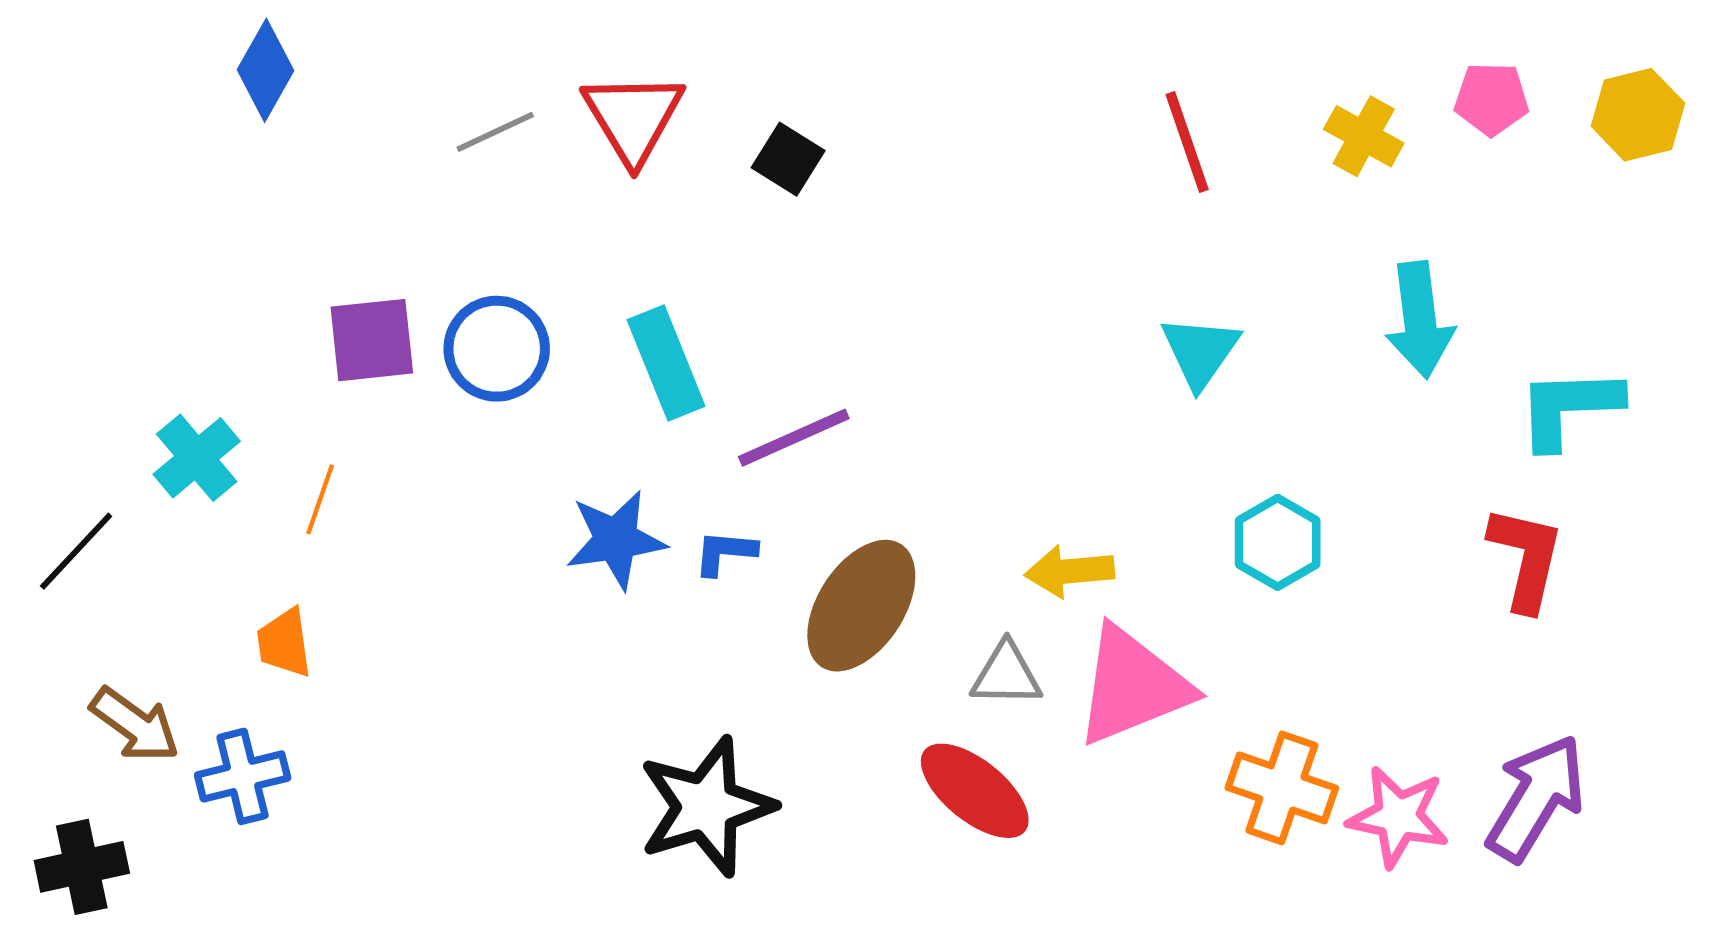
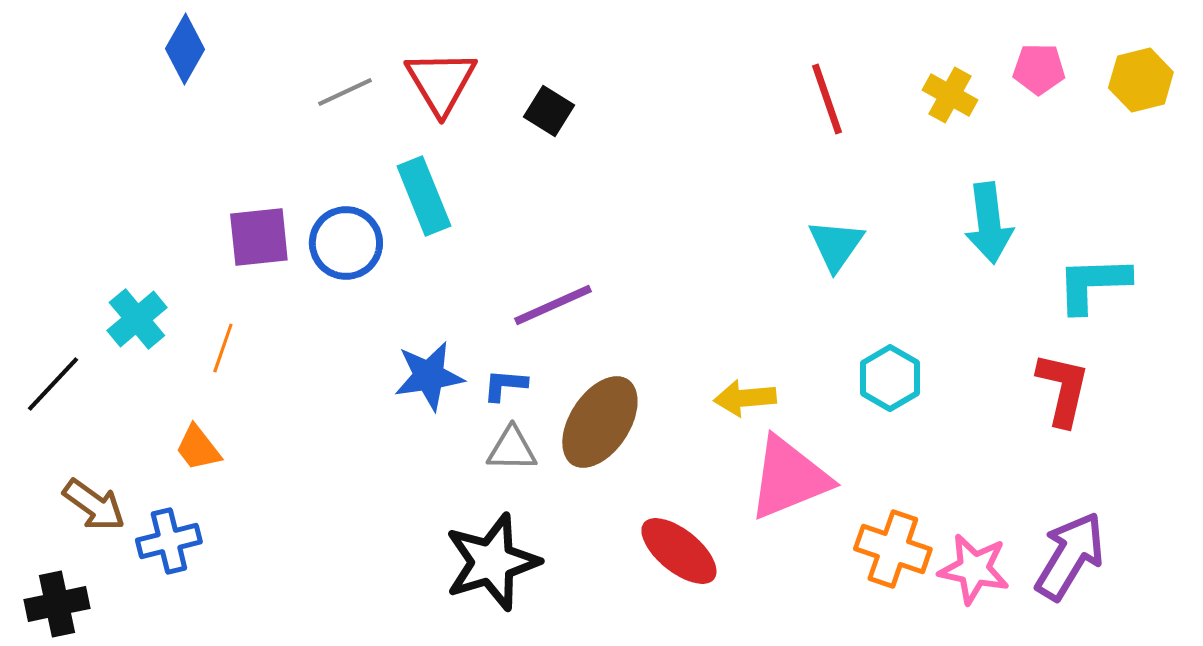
cyan rectangle: (666, 363) -> (424, 196), moved
orange trapezoid: (284, 643) -> (198, 448), turned -30
gray triangle: (1006, 675) -> (512, 449), moved

